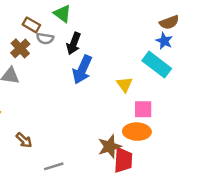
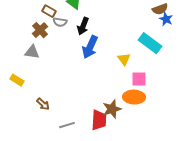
blue star: (164, 41) -> (166, 19), moved
red trapezoid: (123, 160) -> (99, 120), moved

